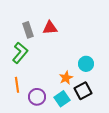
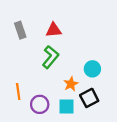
gray rectangle: (28, 30) -> (20, 30), moved
green L-shape: (20, 53) -> (50, 57), moved
cyan square: (62, 99) -> (67, 107), turned 35

